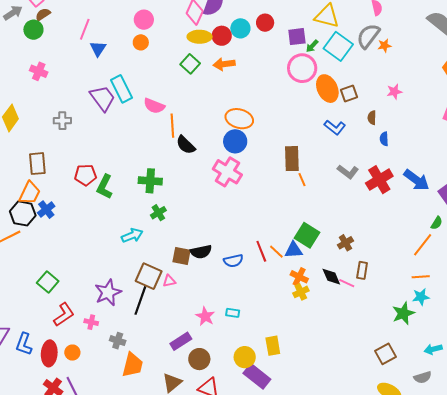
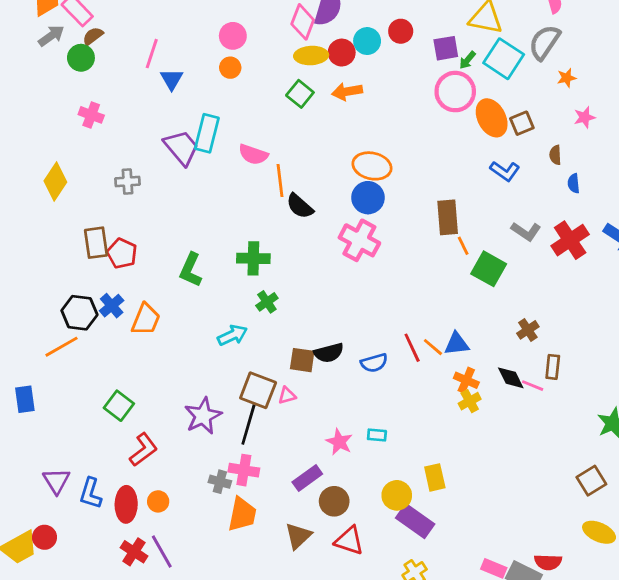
orange star: (384, 46) -> (567, 78), moved
cyan rectangle: (121, 89) -> (207, 133), turned 44
red pentagon: (86, 175) -> (122, 253), moved, turned 30
orange trapezoid: (30, 193) -> (146, 319), moved
green square: (307, 235) -> (489, 269), moved
pink cross: (91, 322) -> (244, 470), moved, size x1.5

